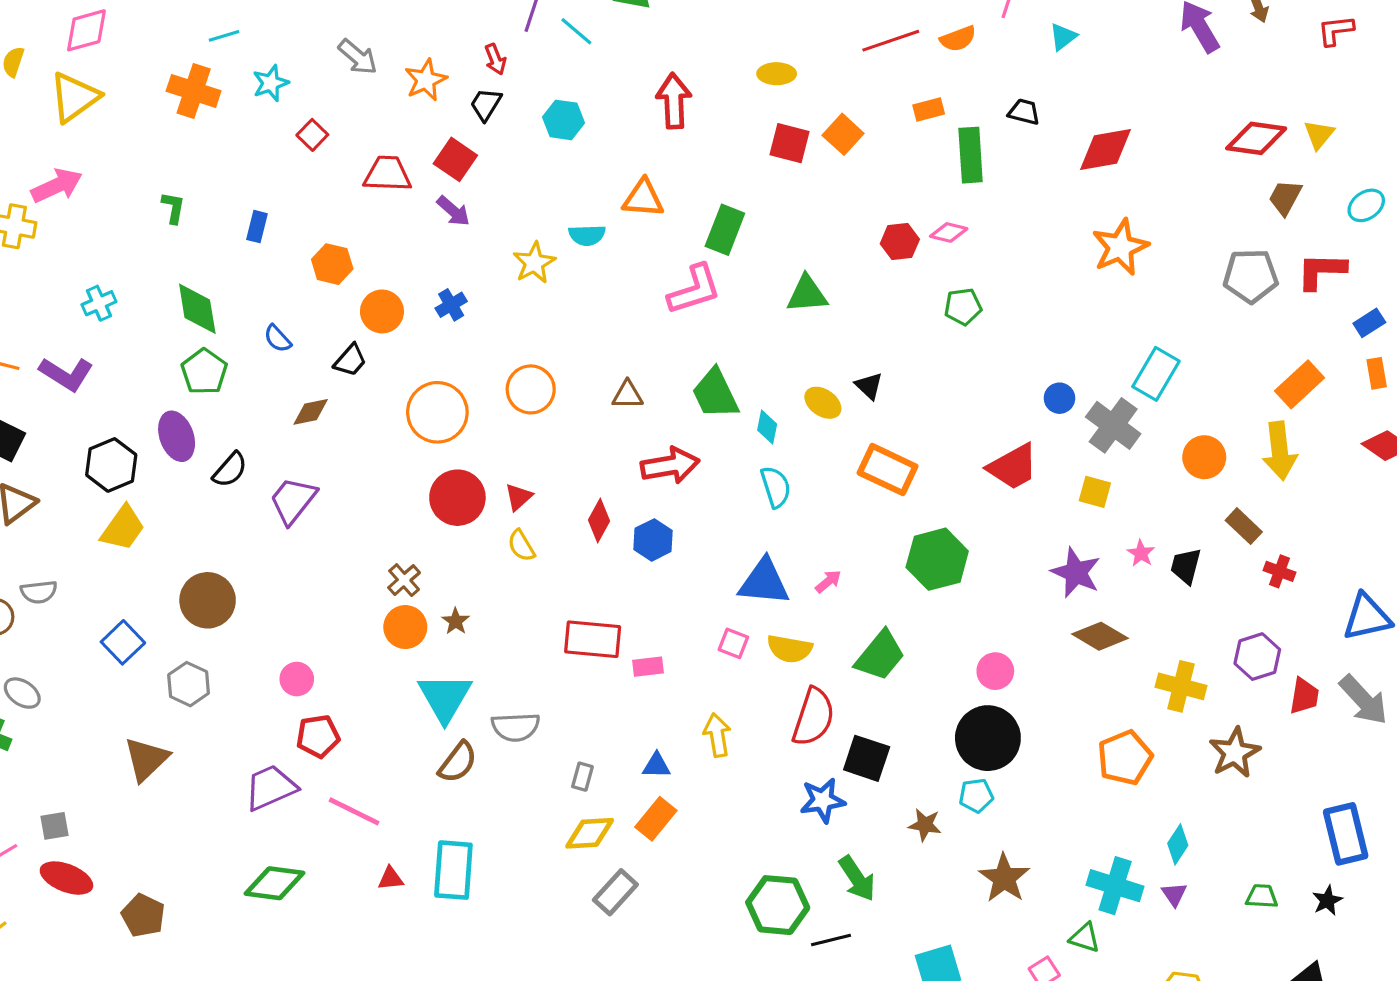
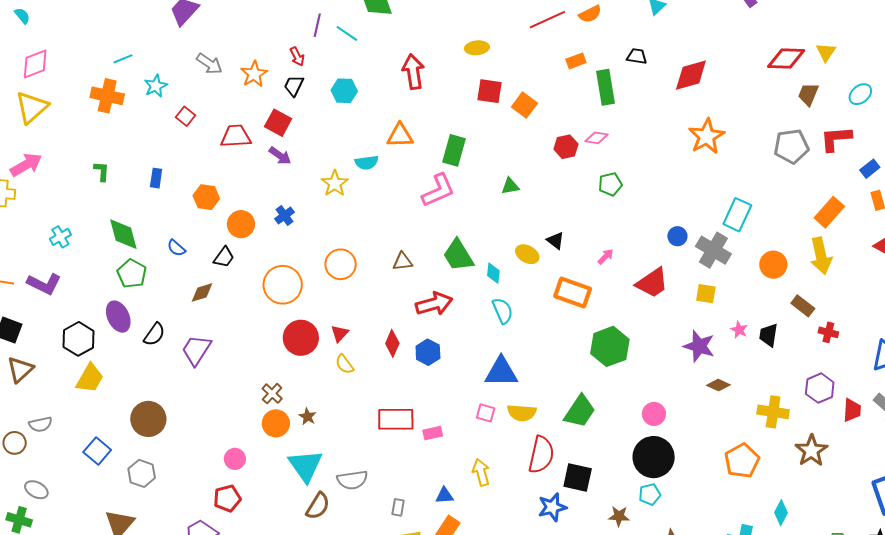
orange square: (843, 134) -> (524, 105), moved
green triangle: (807, 294) -> (510, 186), size x0.7
pink arrow: (828, 581) -> (606, 257), moved
brown diamond: (1100, 636) -> (718, 385), size x0.7
pink circle: (297, 679) -> (235, 459), moved

